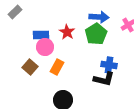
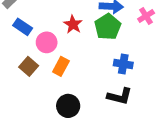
blue rectangle: (41, 35) -> (23, 27), moved, turned 35
black L-shape: (104, 79) -> (120, 96), moved

